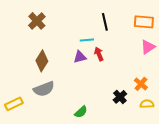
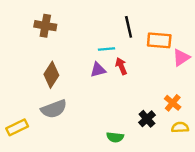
brown cross: (37, 21) -> (45, 26), turned -36
orange rectangle: (144, 22) -> (159, 40), moved
green semicircle: (81, 112) -> (115, 137), moved, turned 48

